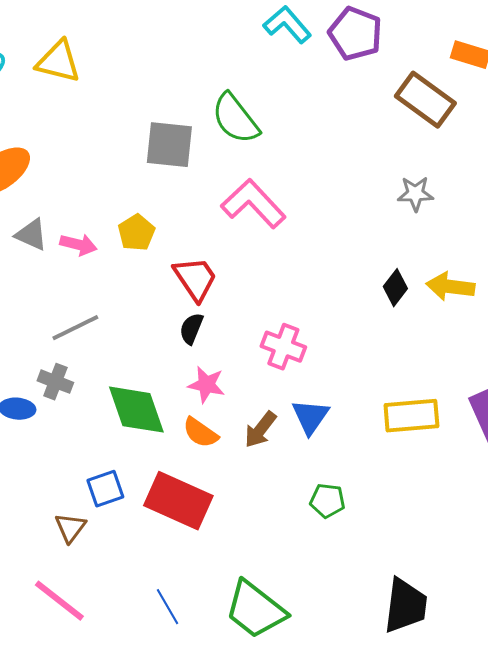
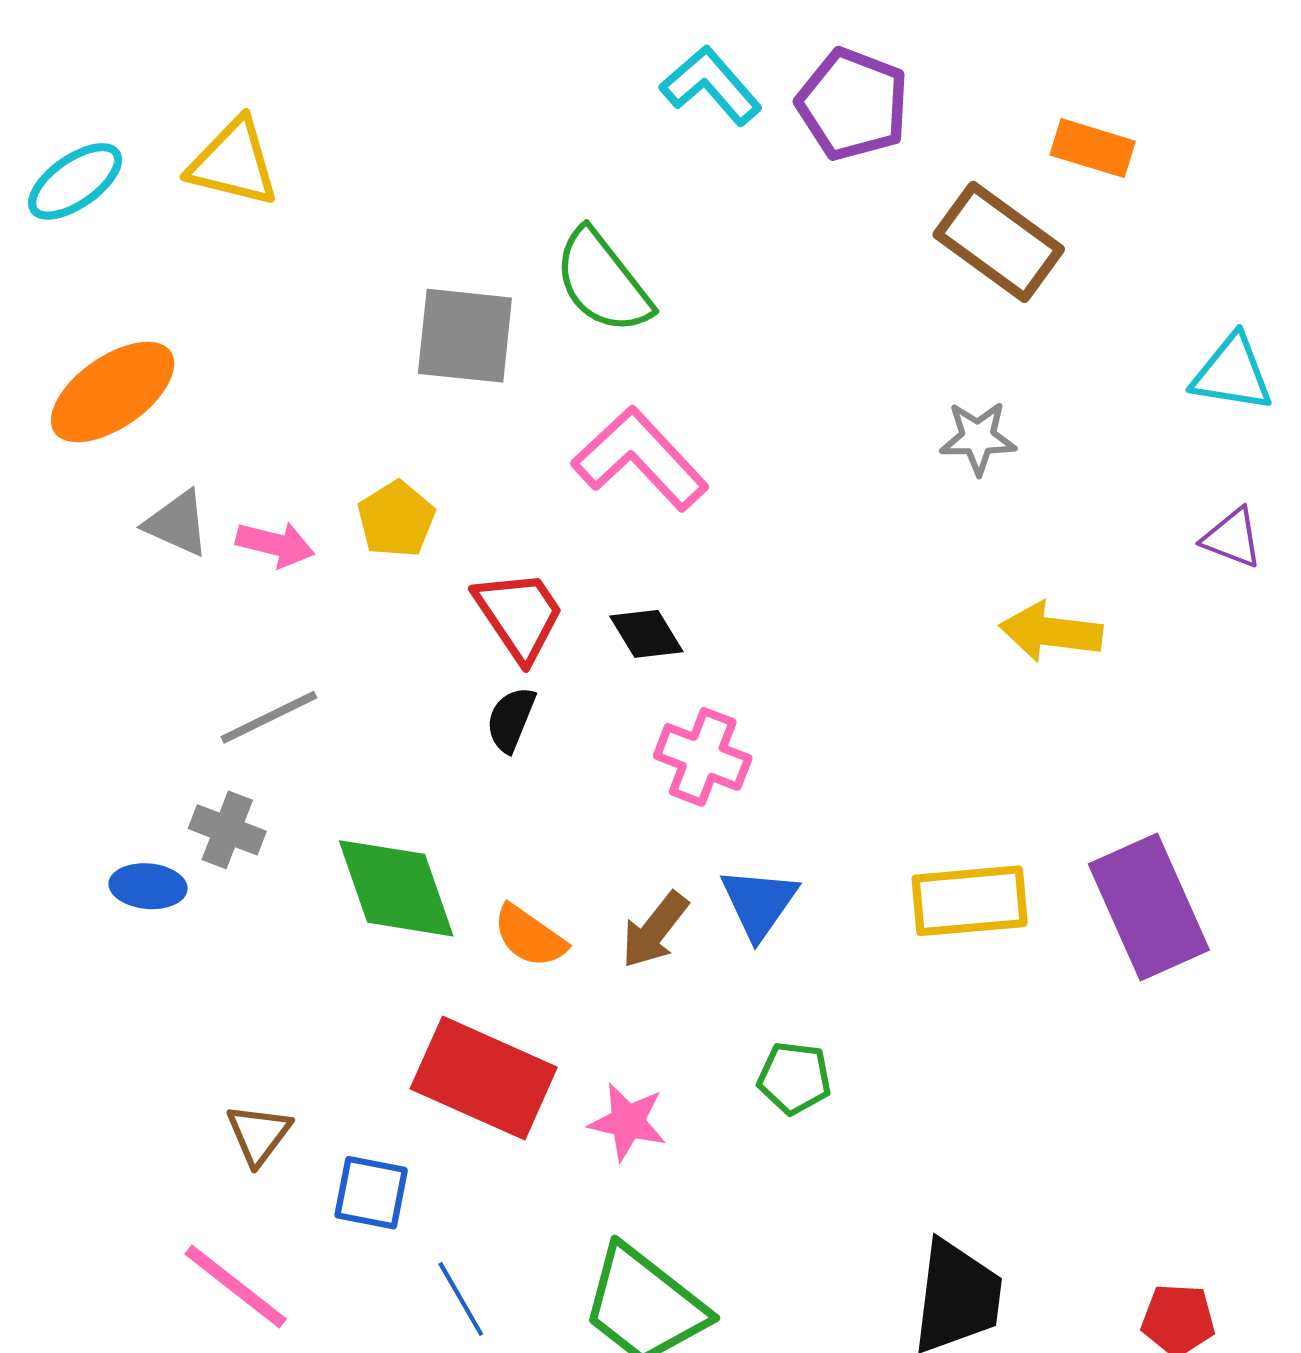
black diamond: (395, 288) -> (646, 634), moved, turned -69
pink star: (206, 385) -> (628, 1122), moved
blue square: (105, 489) -> (371, 1193), moved, turned 30

